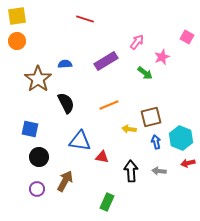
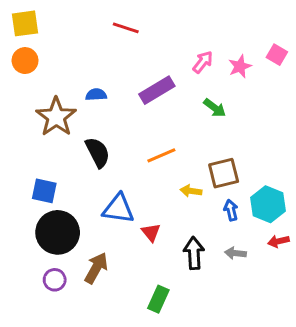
pink star: (162, 57) -> (240, 66), moved
black circle: (39, 157) -> (58, 232), size x1.5
red triangle: (102, 157) -> (151, 232), turned 40

